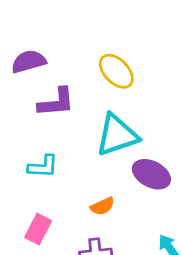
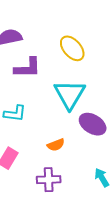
cyan triangle: (117, 135) -> (70, 94), turned -44

